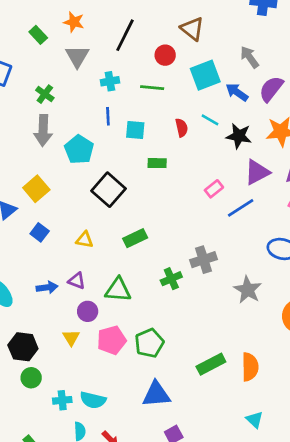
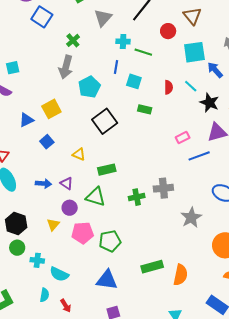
green line: (152, 88) -> (143, 52), moved
green rectangle: (135, 238) -> (107, 170), moved
cyan cross: (62, 400) -> (37, 260), moved

